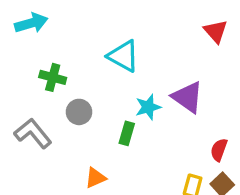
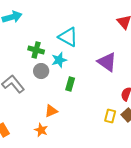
green cross: (53, 77) -> (36, 50), moved
cyan star: (148, 107) -> (59, 60), moved

